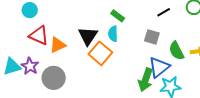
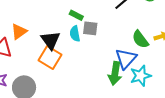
gray square: (152, 37) -> (90, 28), moved
orange triangle: (58, 45) -> (19, 32), moved
orange square: (100, 53) -> (50, 57), moved

